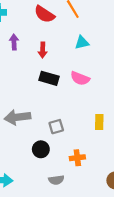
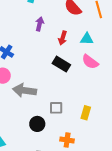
cyan triangle: (82, 43) -> (87, 39), moved
pink semicircle: (80, 78) -> (90, 62), moved
yellow rectangle: (99, 122) -> (86, 113), moved

